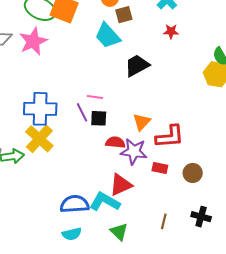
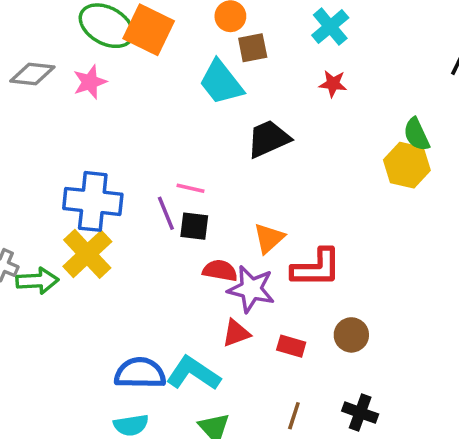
pink star: (33, 41) -> (90, 82), size x0.7
red rectangle: (160, 168) -> (291, 346), moved
red triangle: (121, 185) -> (236, 333), moved, size x0.7

